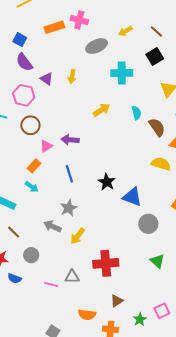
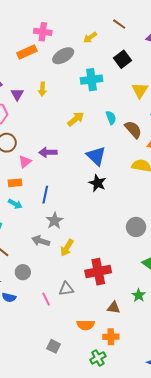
orange rectangle: (54, 27) -> (27, 52), moved
brown line: (156, 32) -> (119, 24), moved
purple triangle: (47, 79) -> (17, 94), turned 32
orange rectangle: (34, 166) -> (15, 183), turned 48
blue line: (69, 174) -> (45, 195), moved, turned 36
black star: (107, 182) -> (97, 183), moved
blue triangle: (132, 197) -> (96, 156), moved, turned 30
pink line: (51, 284) -> (46, 299), turned 56
brown triangle: (117, 301) -> (114, 308), turned 48
green star: (140, 319) -> (139, 295), moved

